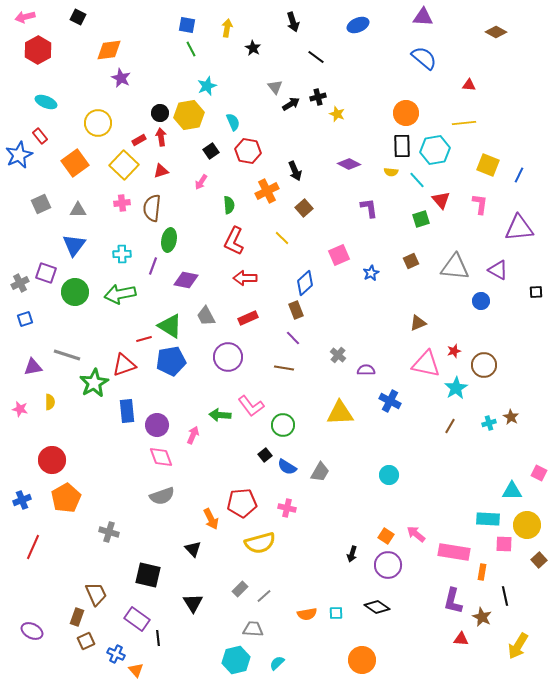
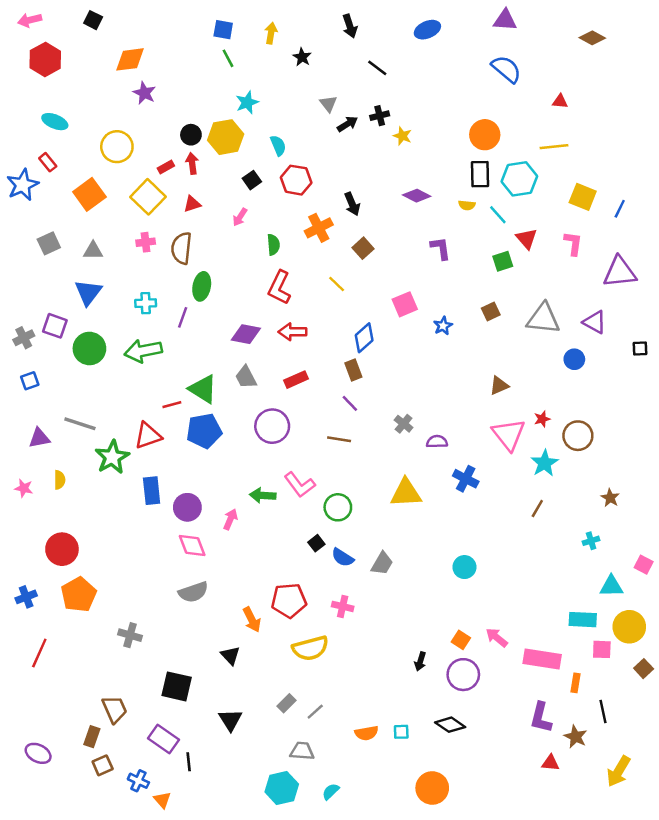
purple diamond: (186, 280) -> (246, 334), moved
pink triangle: (426, 364) -> (509, 434), turned 40
cyan cross: (489, 423) -> (591, 541), moved

